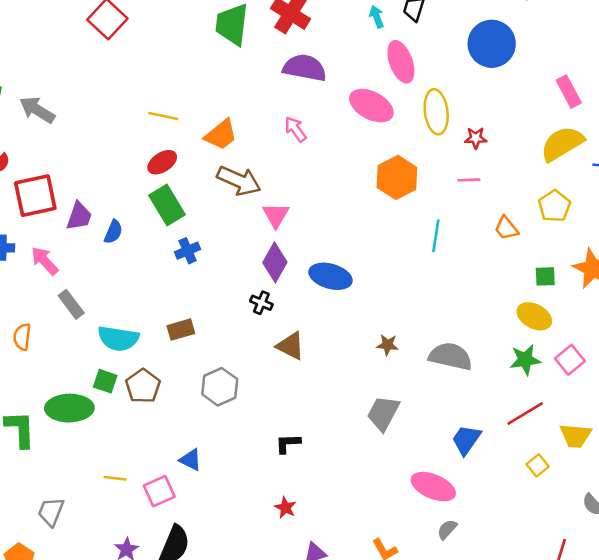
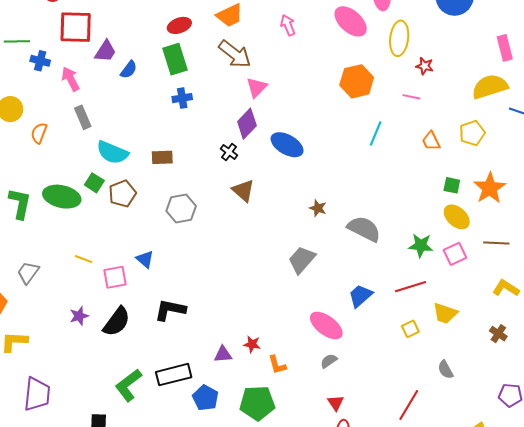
yellow ellipse: (534, 316) -> (457, 217), moved
black L-shape: (288, 443) -> (170, 310), moved, size x1.5
red star: (285, 508) -> (252, 344), moved, turned -30

